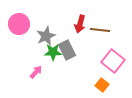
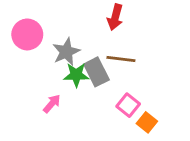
red arrow: (80, 24) -> (115, 17), moved
brown line: (100, 30) -> (121, 59), moved
pink square: (113, 61) -> (128, 105), moved, size x0.7

